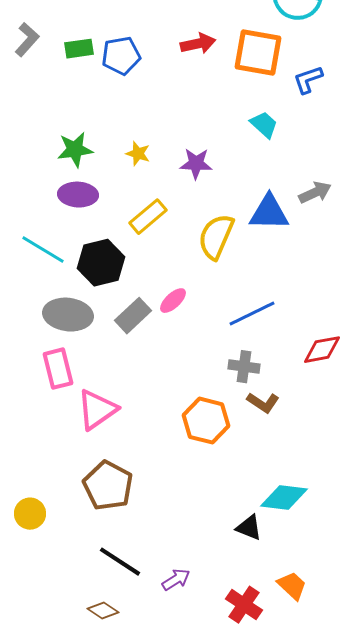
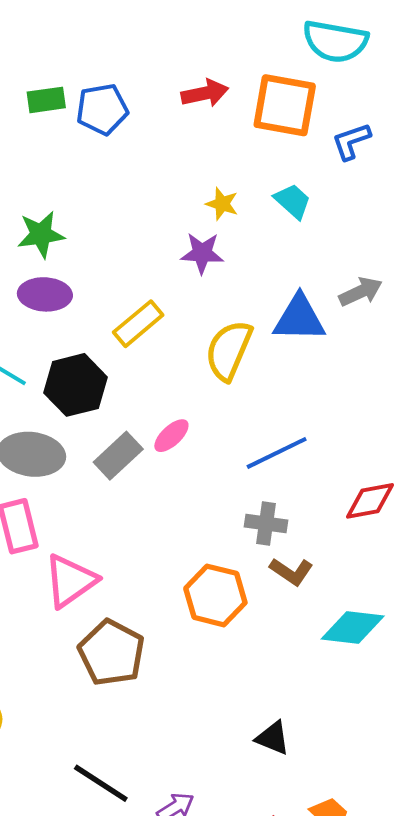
yellow star: (138, 154) -> (222, 204), moved
brown pentagon: (108, 486) -> (112, 653), moved
cyan diamond: (284, 498) -> (353, 627), moved

